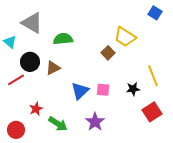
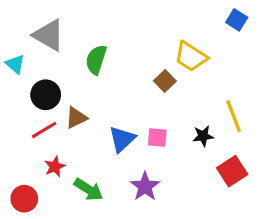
green semicircle: (63, 39) -> (96, 60), turned -66
brown triangle: (53, 68) -> (76, 118), moved
red line: (16, 80) -> (44, 130), moved

